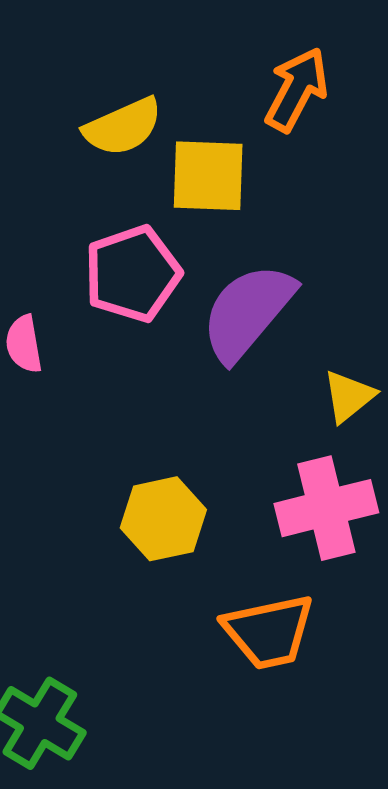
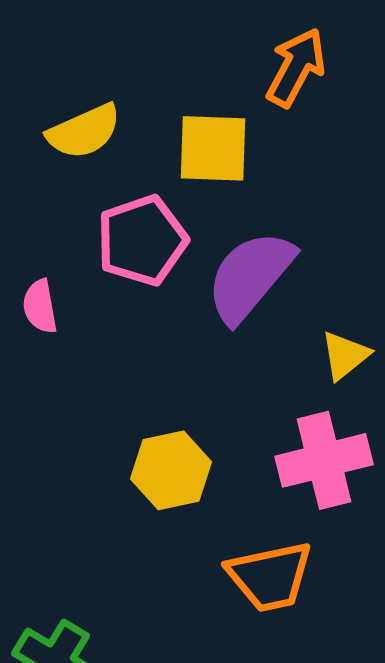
yellow semicircle: (123, 127) -> (84, 131), moved

